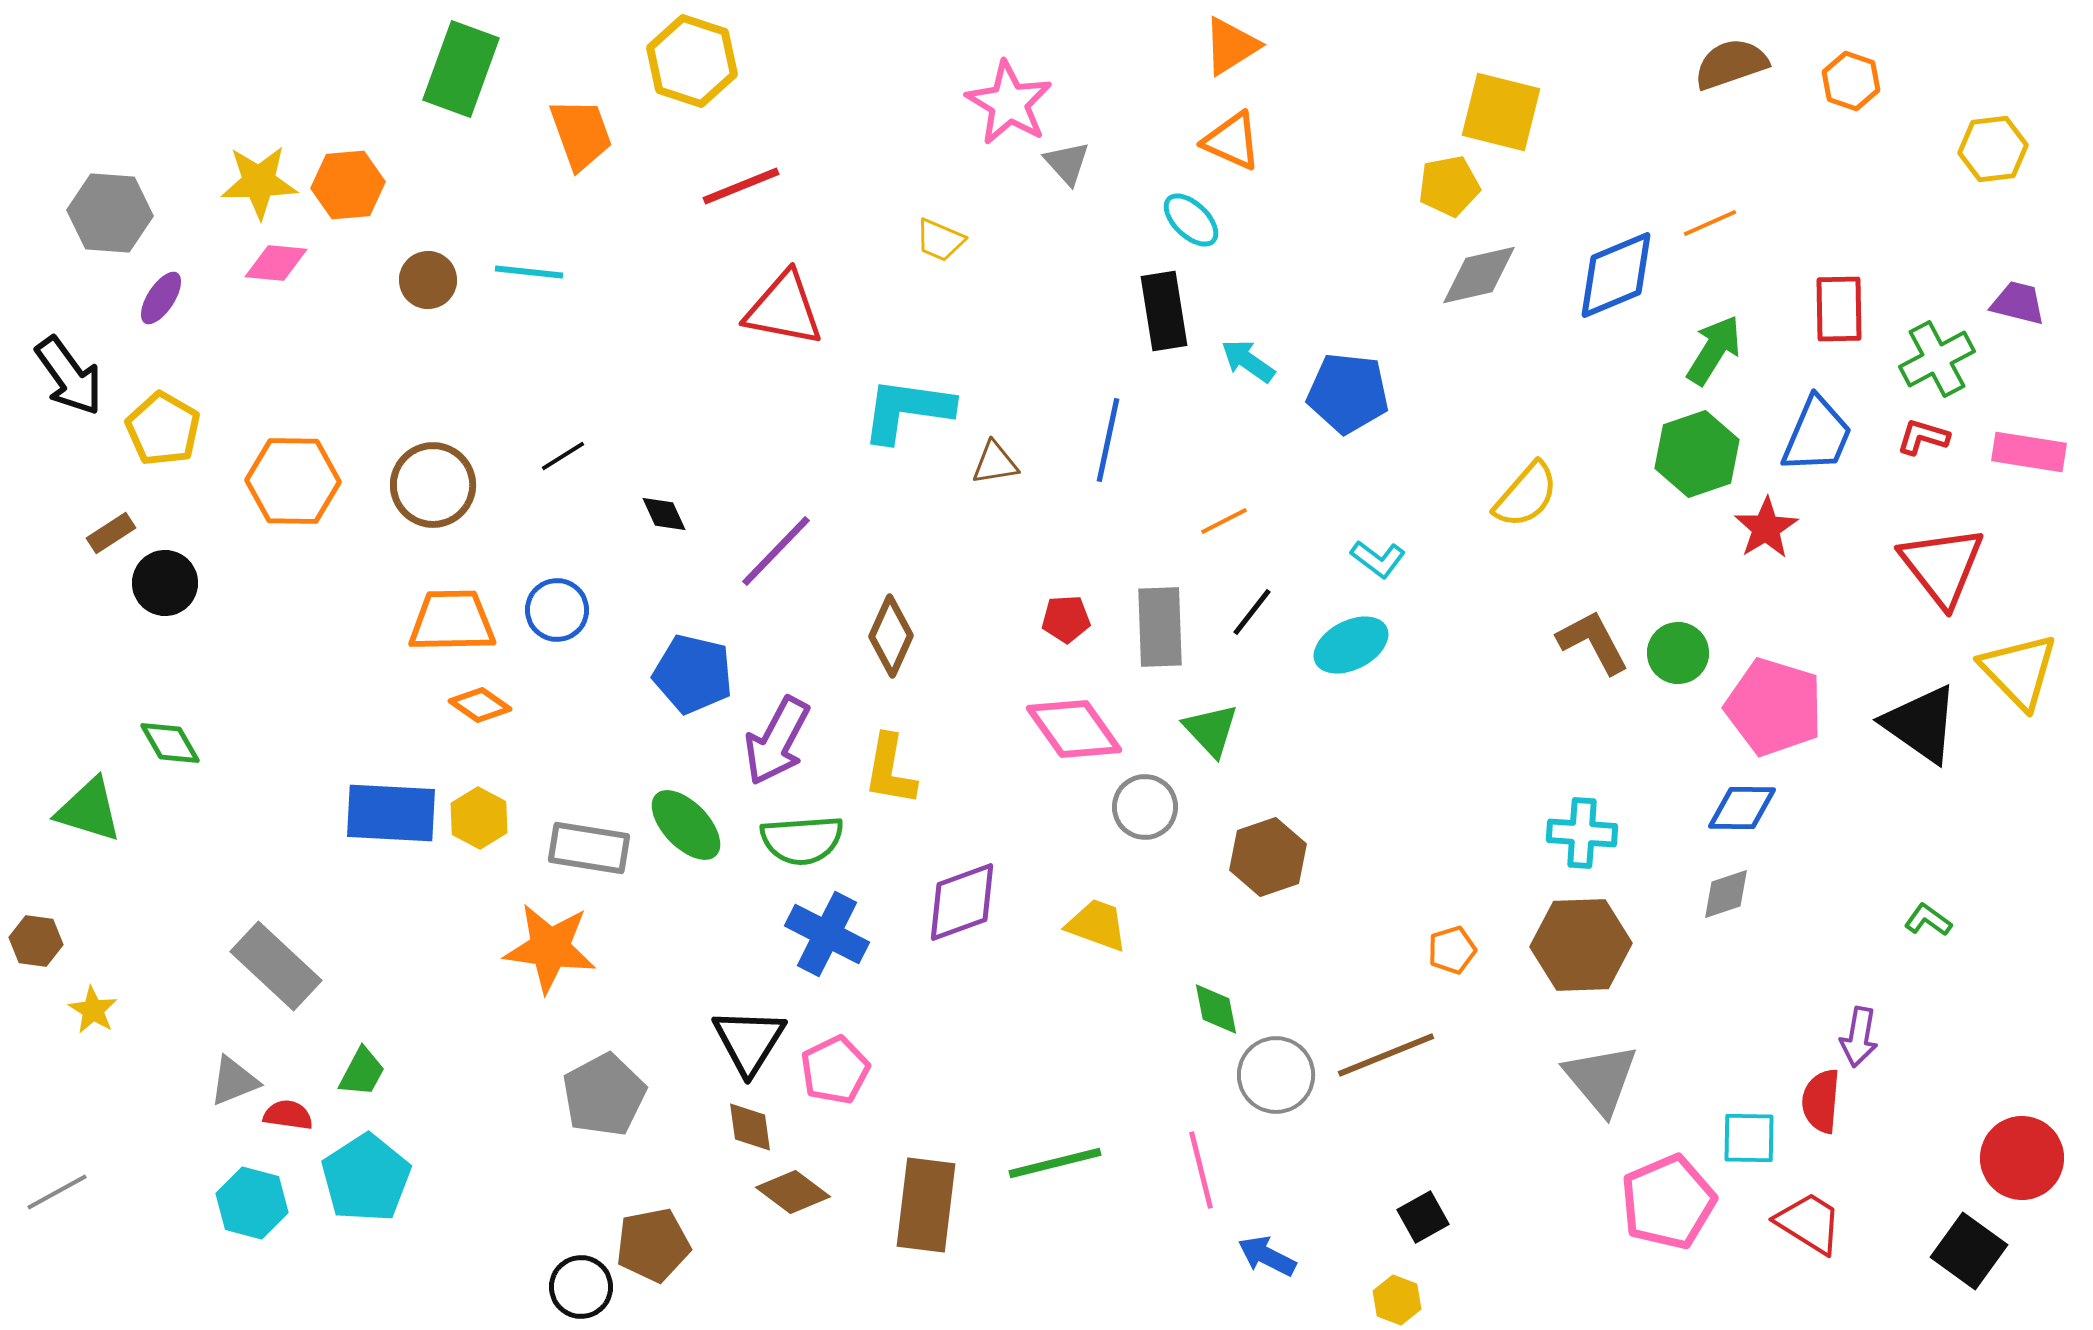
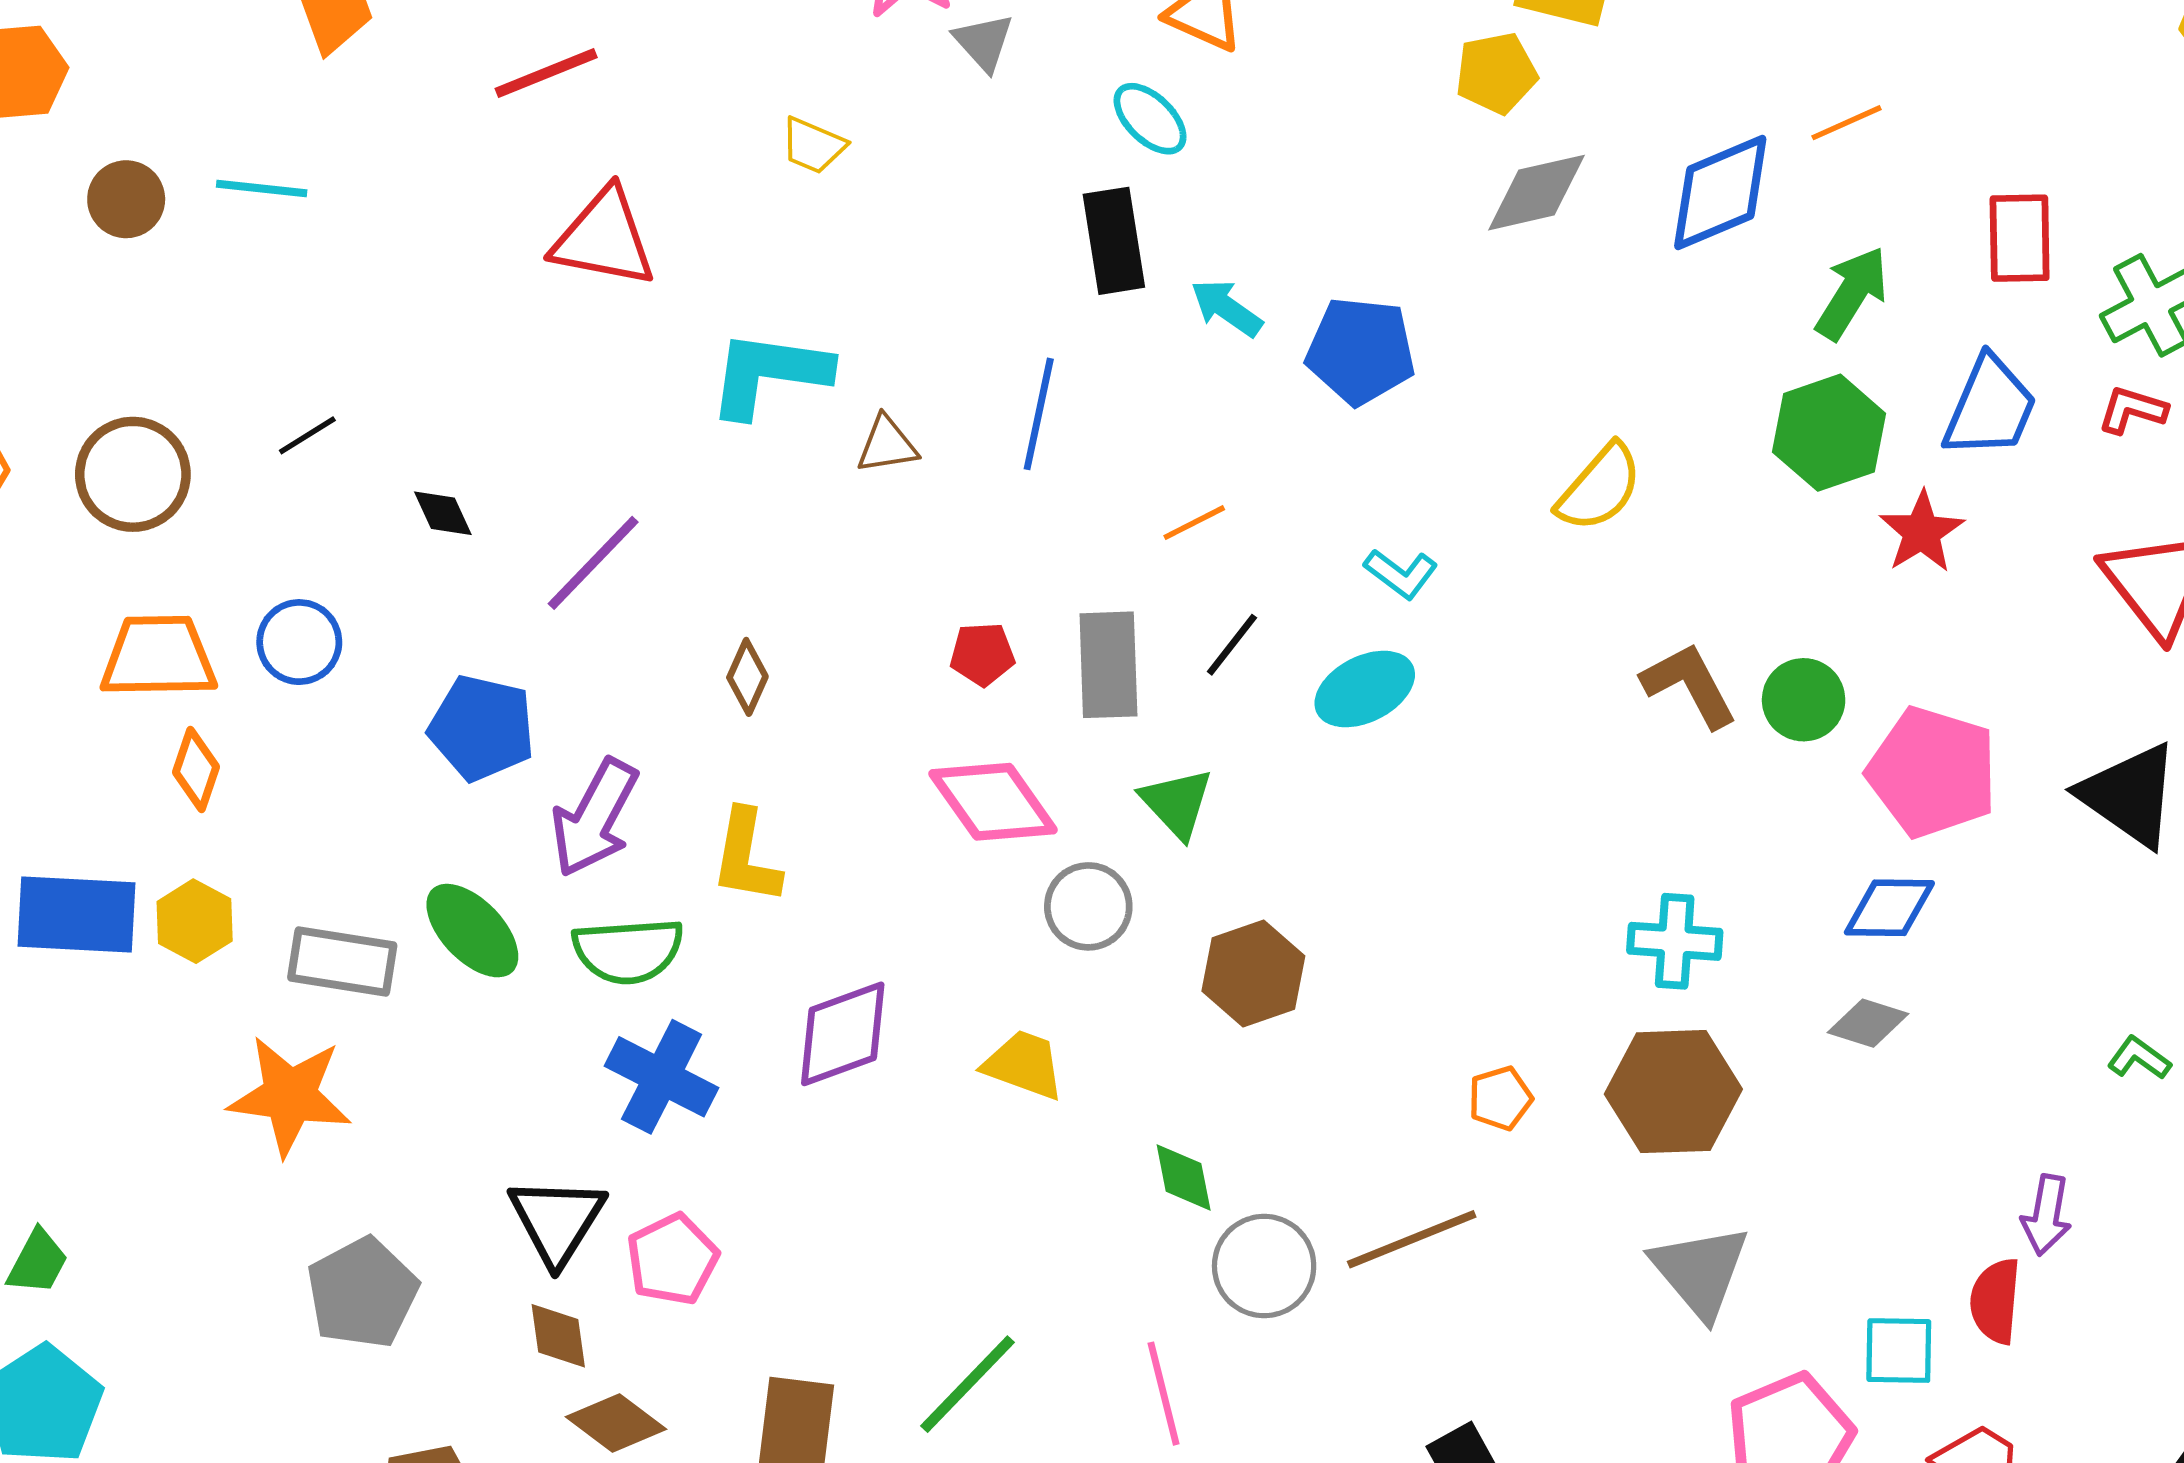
brown diamond: (891, 636) -> (747, 677), size x0.7
orange diamond: (480, 705) -> (196, 770), turned 74
gray diamond: (1726, 894) -> (1868, 1023), turned 36
green line: (1055, 1163) -> (968, 1384), turned -32

